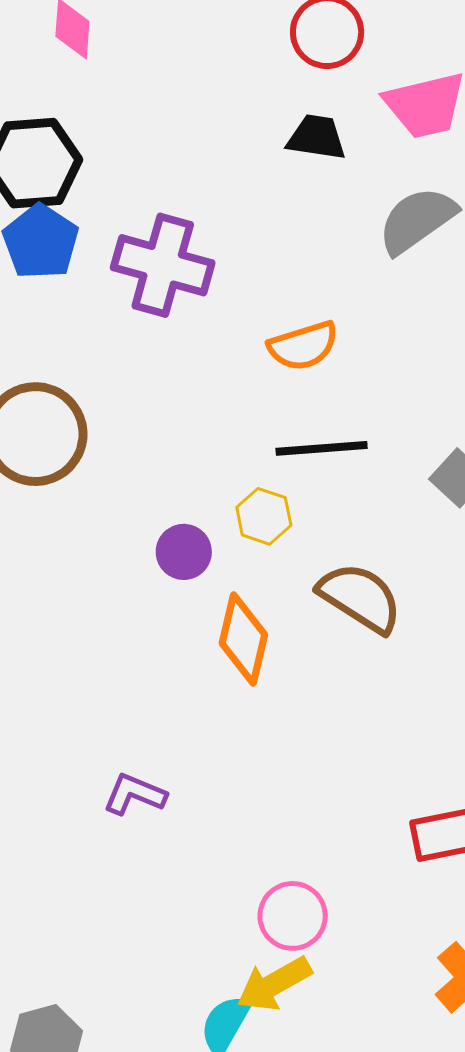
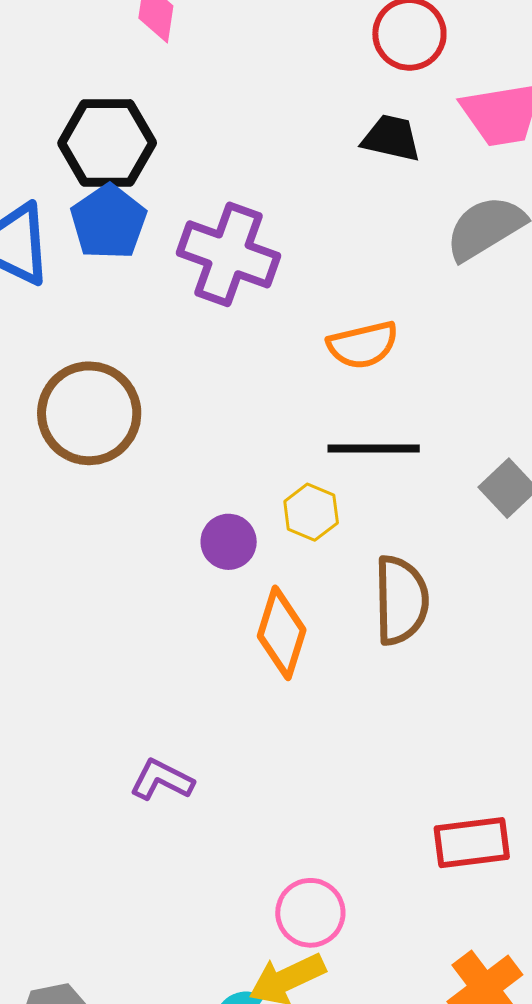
brown semicircle: (360, 598) -> (401, 600), turned 52

